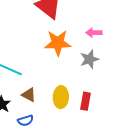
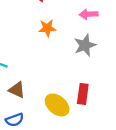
orange star: (58, 43) -> (47, 28), size x0.6
yellow ellipse: (61, 97) -> (57, 105), moved, turned -50

